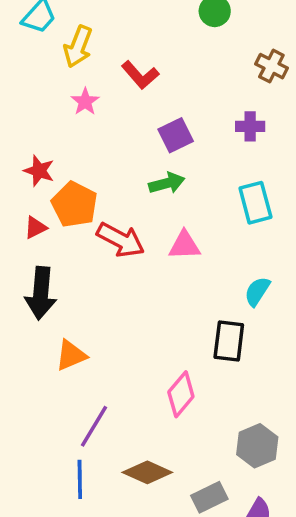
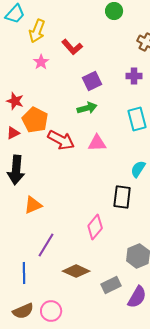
blue line: (80, 479) -> (24, 273), moved

